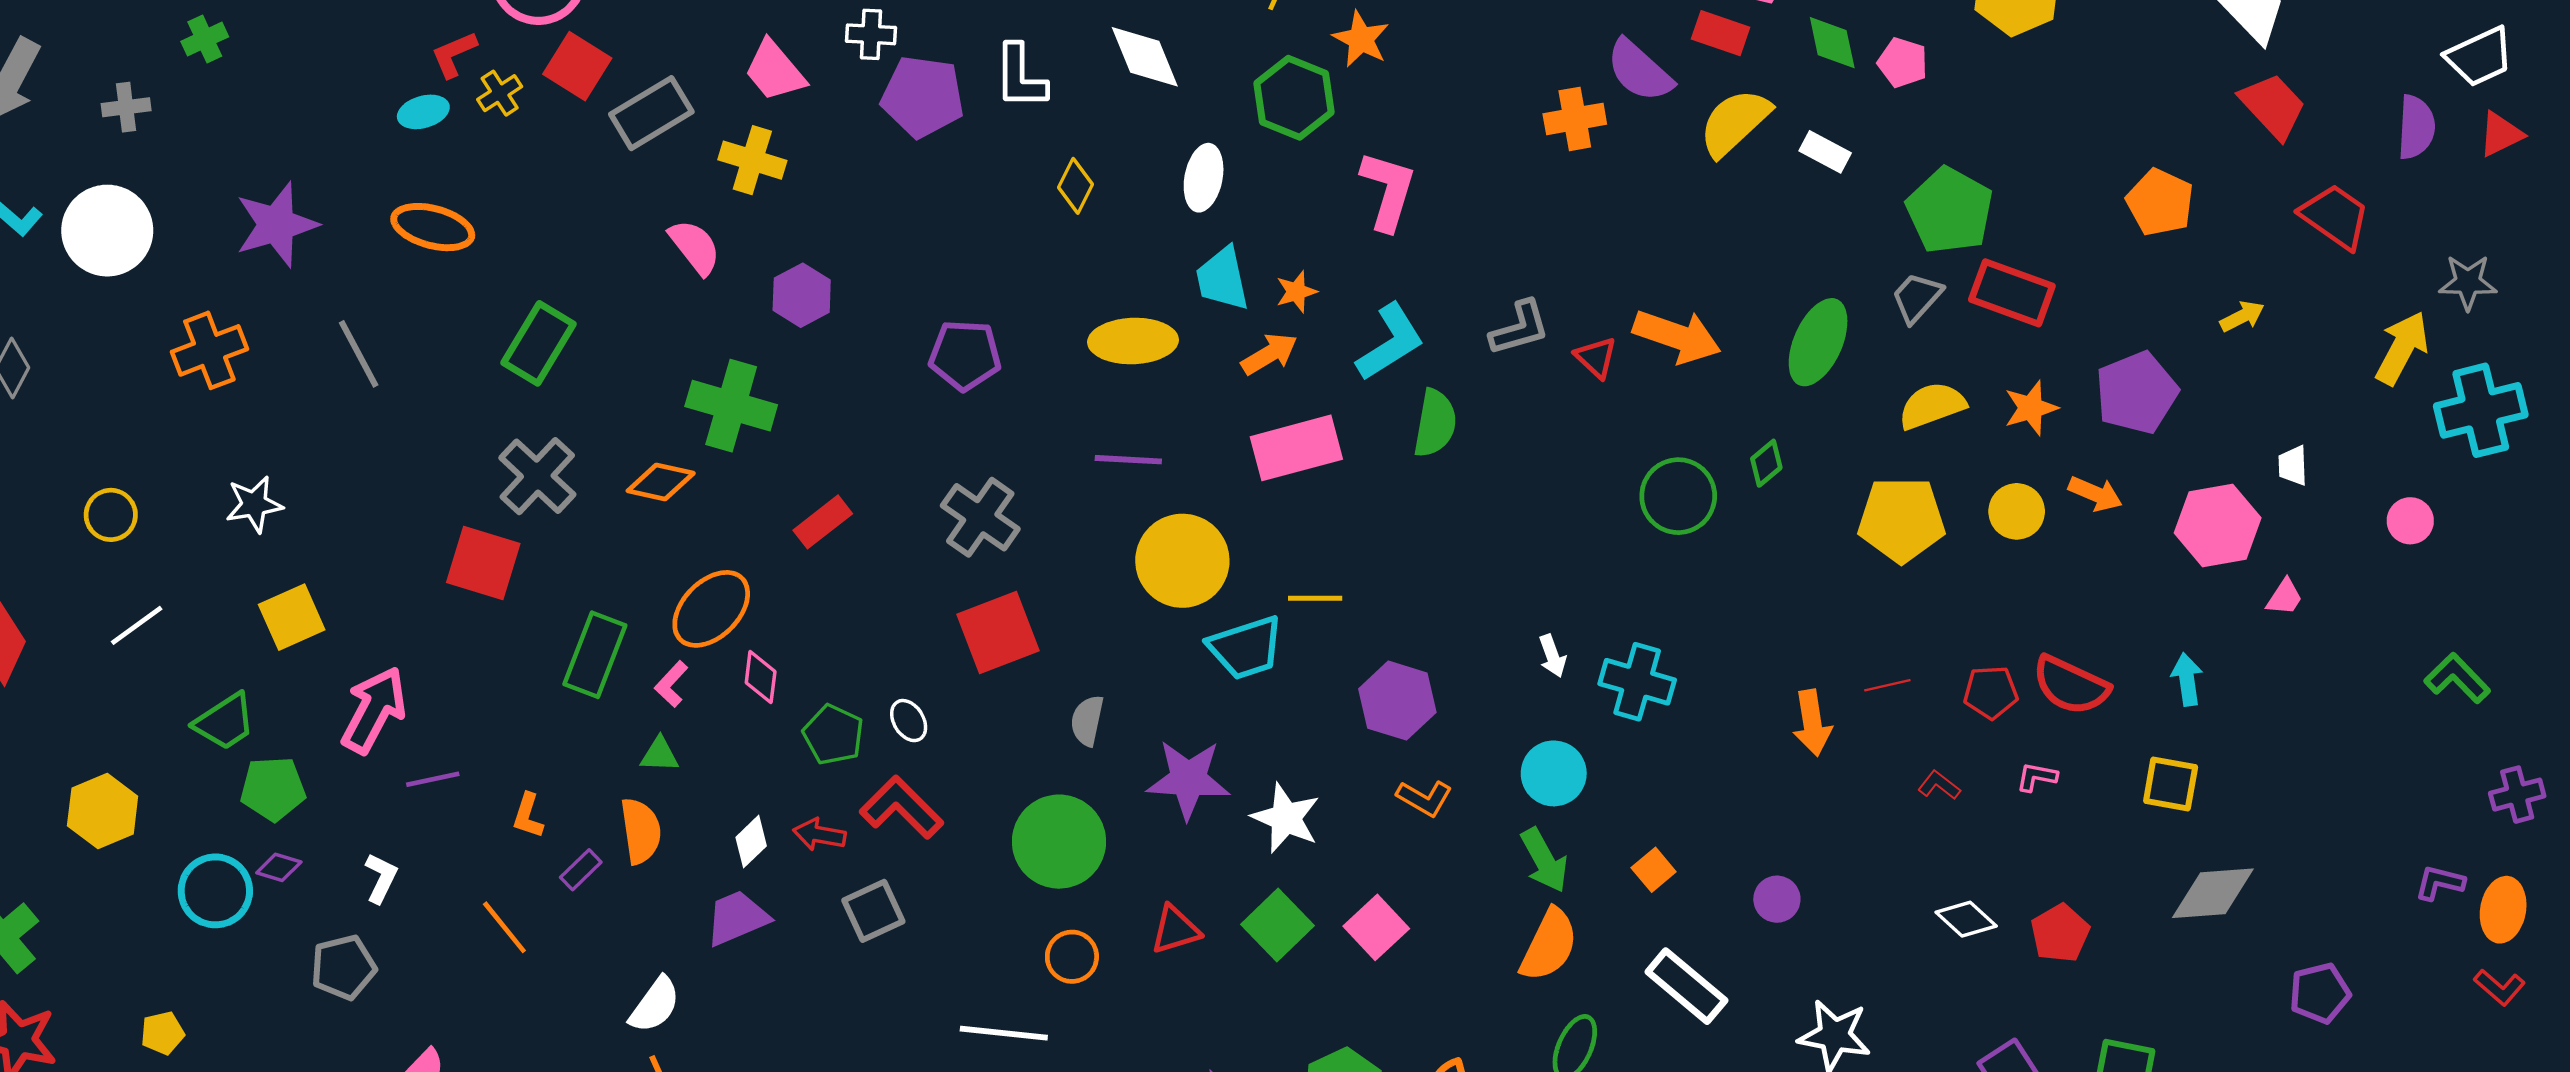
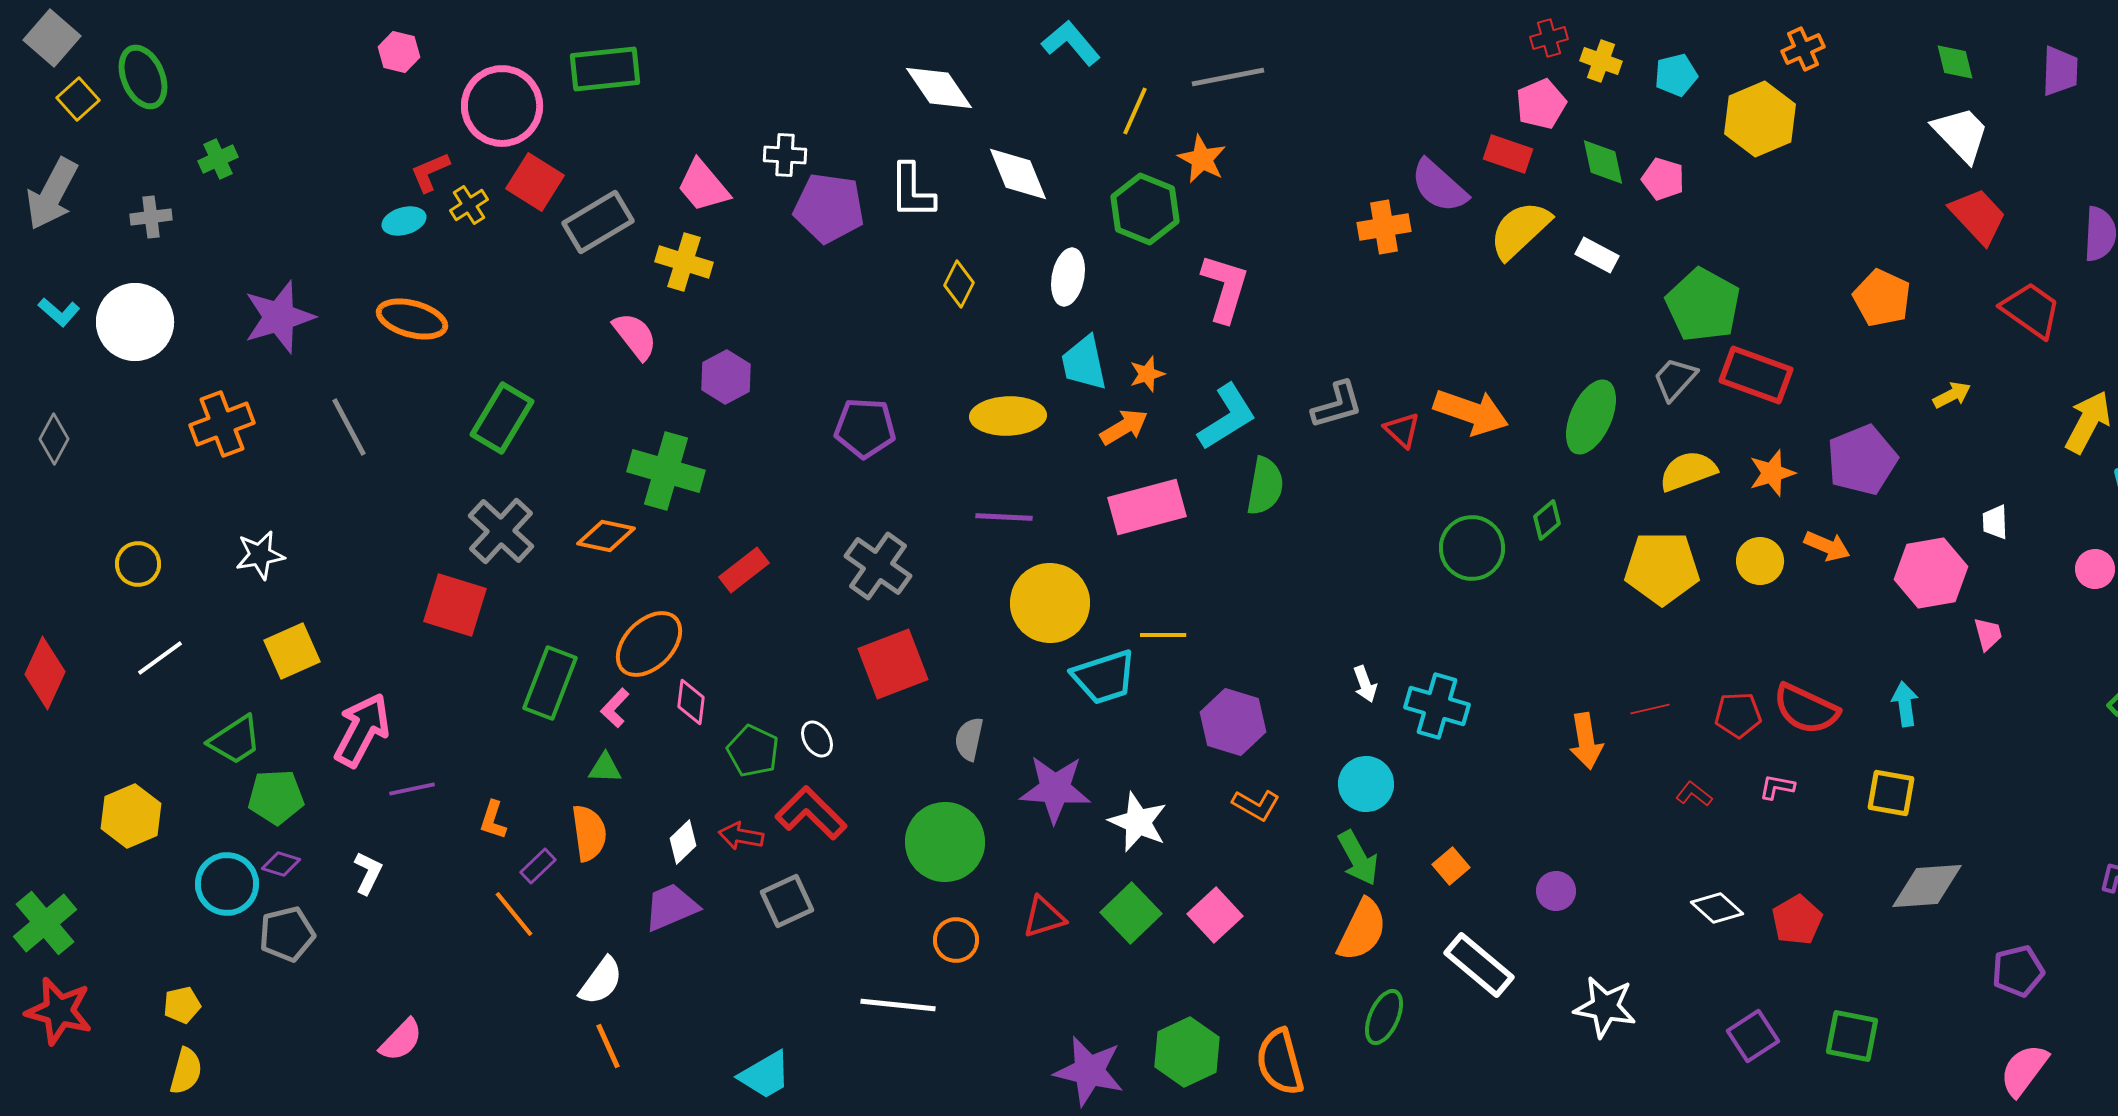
pink trapezoid: (2285, 597) -> (1988, 634), turned -48
orange line: (504, 927) -> (514, 914), moved
gray pentagon: (343, 967) -> (287, 934), moved

